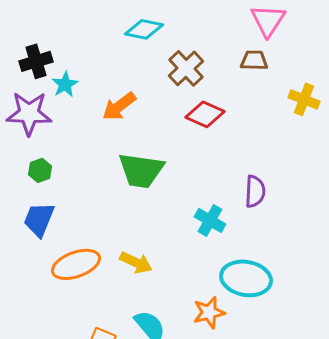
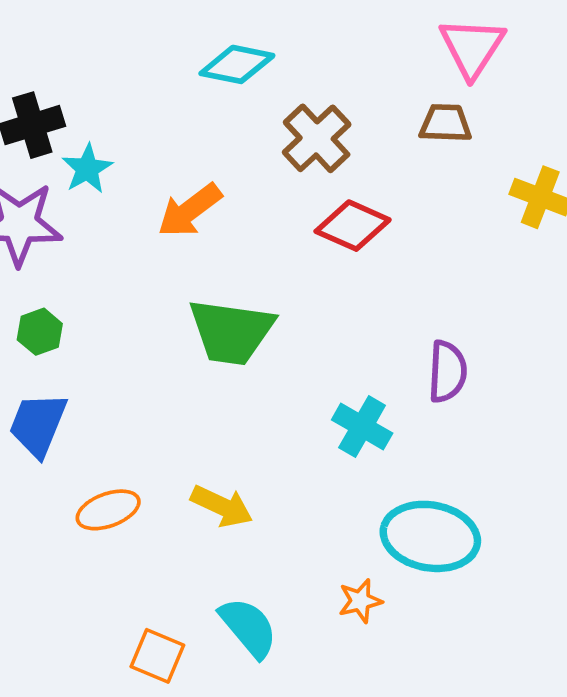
orange ellipse: (76, 264) -> (108, 510), size x0.7
orange star: (209, 312) -> (360, 601), size x0.7

